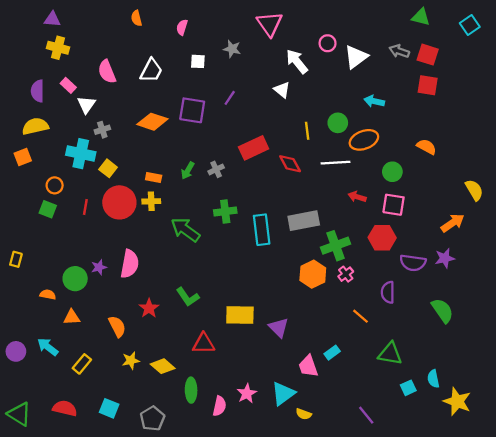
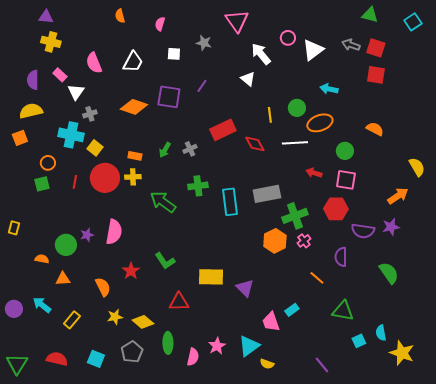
green square: (48, 209) -> (42, 184), turned -35
green triangle: (19, 414) -> (17, 364), turned 30
gray pentagon: (152, 419) -> (132, 352), moved

